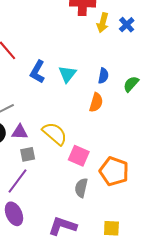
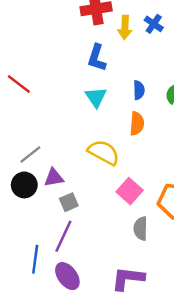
blue L-shape: (37, 72) -> (97, 58), moved
yellow semicircle: (55, 134) -> (104, 152), moved
pink square: (79, 156) -> (130, 191), turned 30

